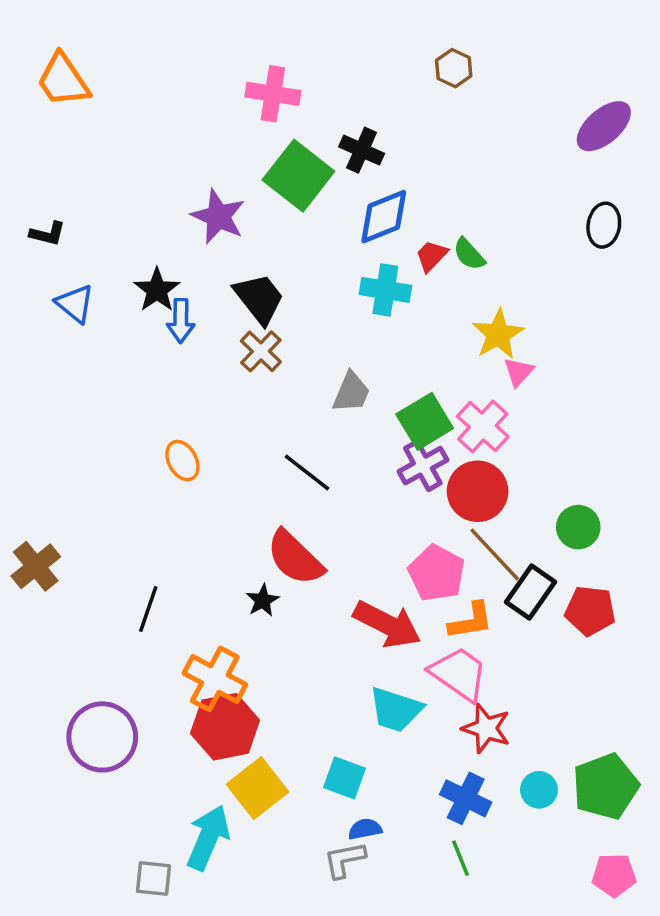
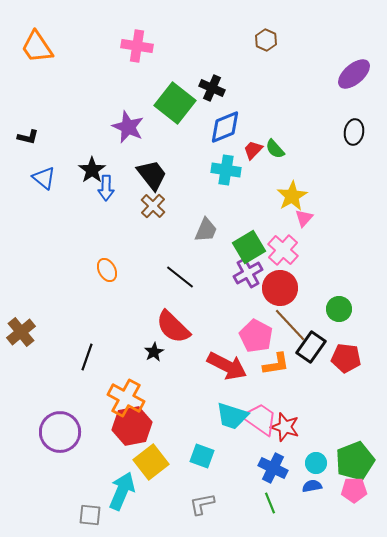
pink cross: (273, 94) -> (137, 46), moved
pink trapezoid: (459, 674) -> (260, 419), moved
blue semicircle: (365, 829) -> (312, 486), moved
pink pentagon: (614, 875) -> (354, 490), moved

